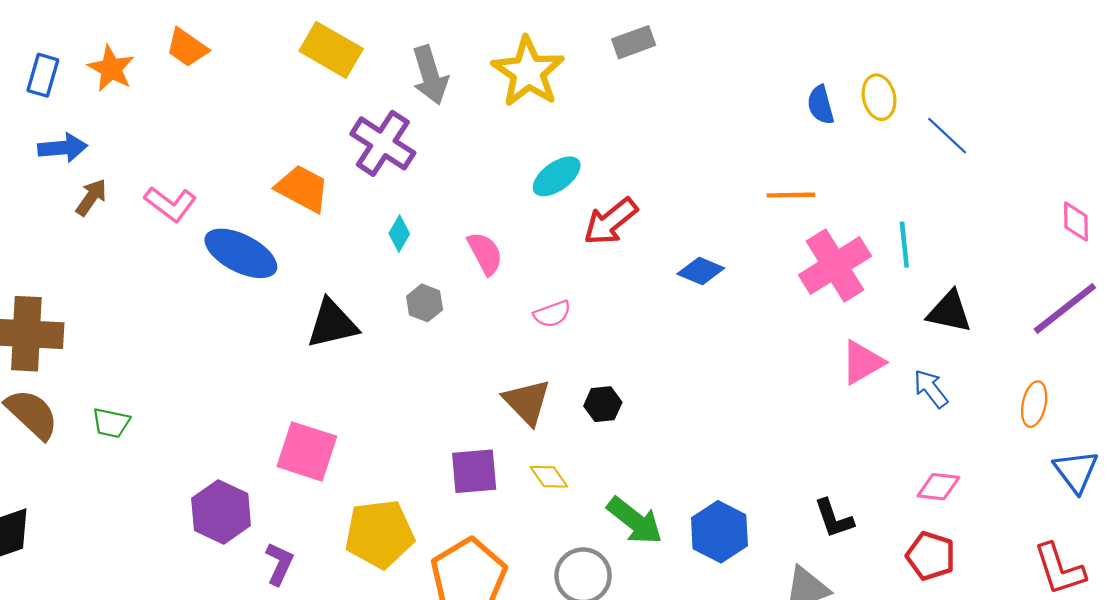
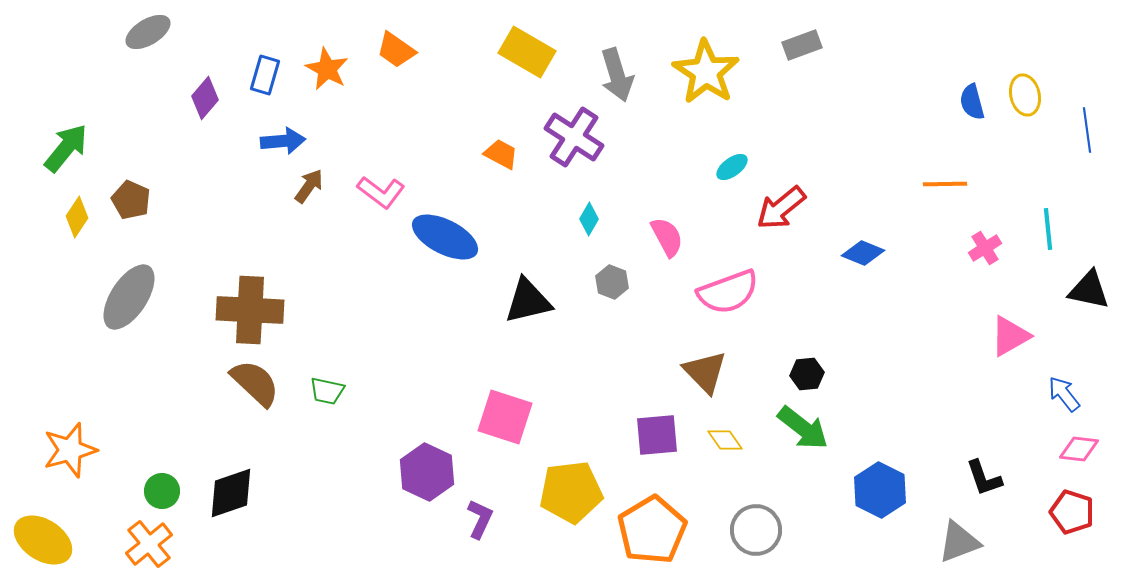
blue line: (947, 136) -> (1087, 130), turned 39
cyan ellipse: (557, 176) -> (732, 167), size x0.7
orange trapezoid: (302, 188) -> (501, 154), moved, size x0.7
pink cross: (835, 265) -> (985, 248), size x0.5
pink semicircle: (552, 314) -> (728, 292), size x1.8
blue arrow: (931, 389) -> (1064, 394), moved
black hexagon: (603, 404) -> (807, 374), moved
green arrow: (635, 521) -> (803, 428), moved

